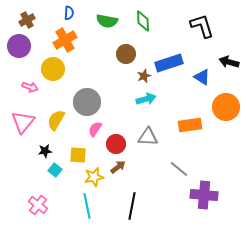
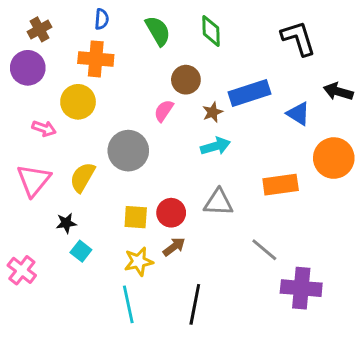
green semicircle: (107, 21) -> (158, 31), turned -130
orange cross: (65, 40) -> (96, 59), turned 35
pink semicircle: (95, 129) -> (164, 111), moved
yellow square: (78, 155) -> (136, 217), moved
pink cross: (38, 205) -> (22, 270), moved

